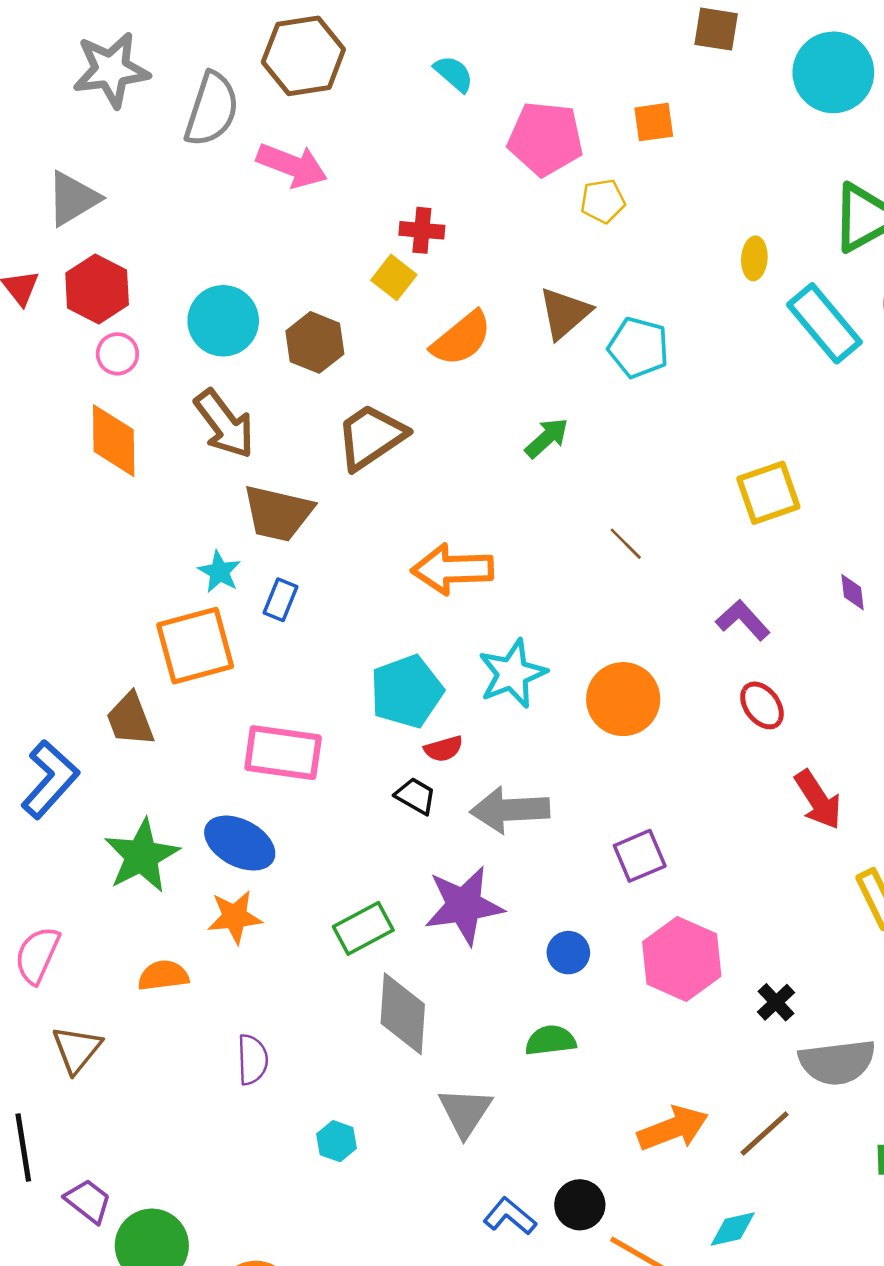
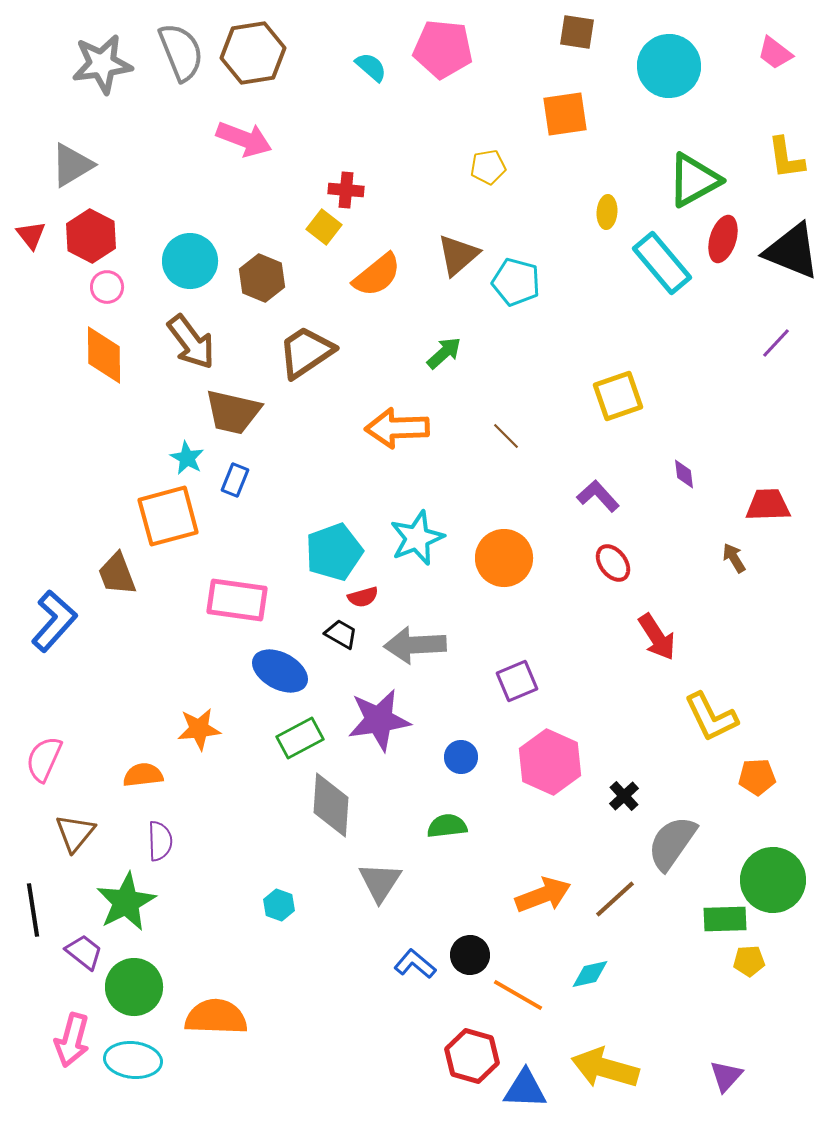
gray semicircle: (212, 109) -> (181, 52), moved, turned -40
orange square: (654, 122) -> (565, 114), moved, size x1.4
pink pentagon: (545, 139) -> (443, 49), moved
orange arrow: (452, 569) -> (397, 428), moved
blue ellipse: (240, 843) -> (280, 671), moved
green star: (142, 856) -> (126, 902), moved
purple semicircle: (252, 1060) -> (160, 841), moved
gray semicircle: (837, 1062) -> (672, 843), turned 132

